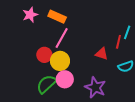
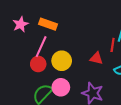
pink line: (62, 38) -> (41, 47), moved
yellow circle: (60, 61) -> (62, 61), moved

